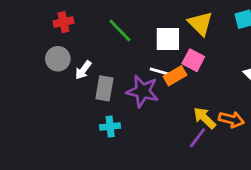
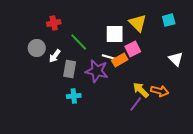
red cross: (63, 22) -> (54, 23), moved
green line: (120, 31) -> (79, 42), moved
pink square: (193, 60) -> (133, 49), turned 35

